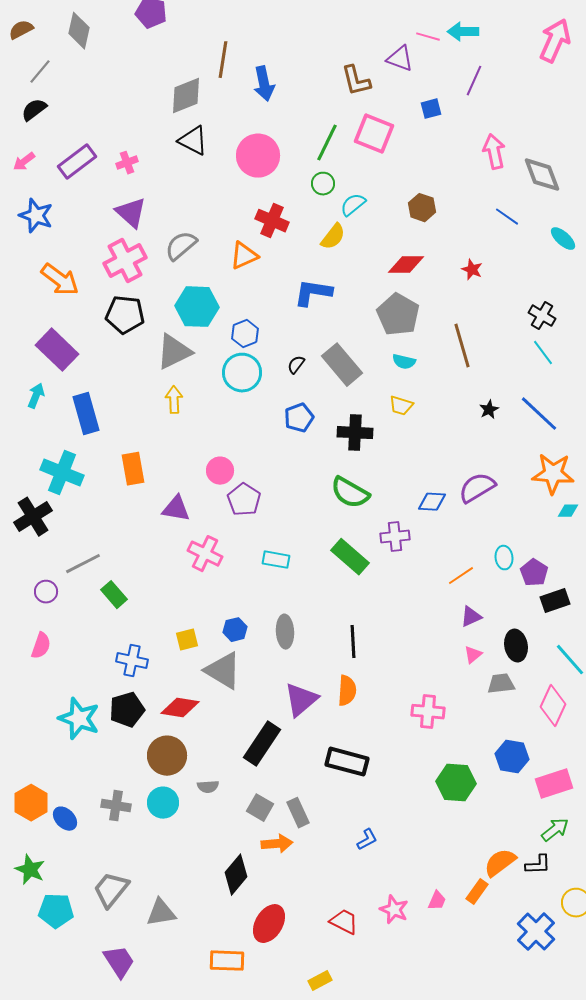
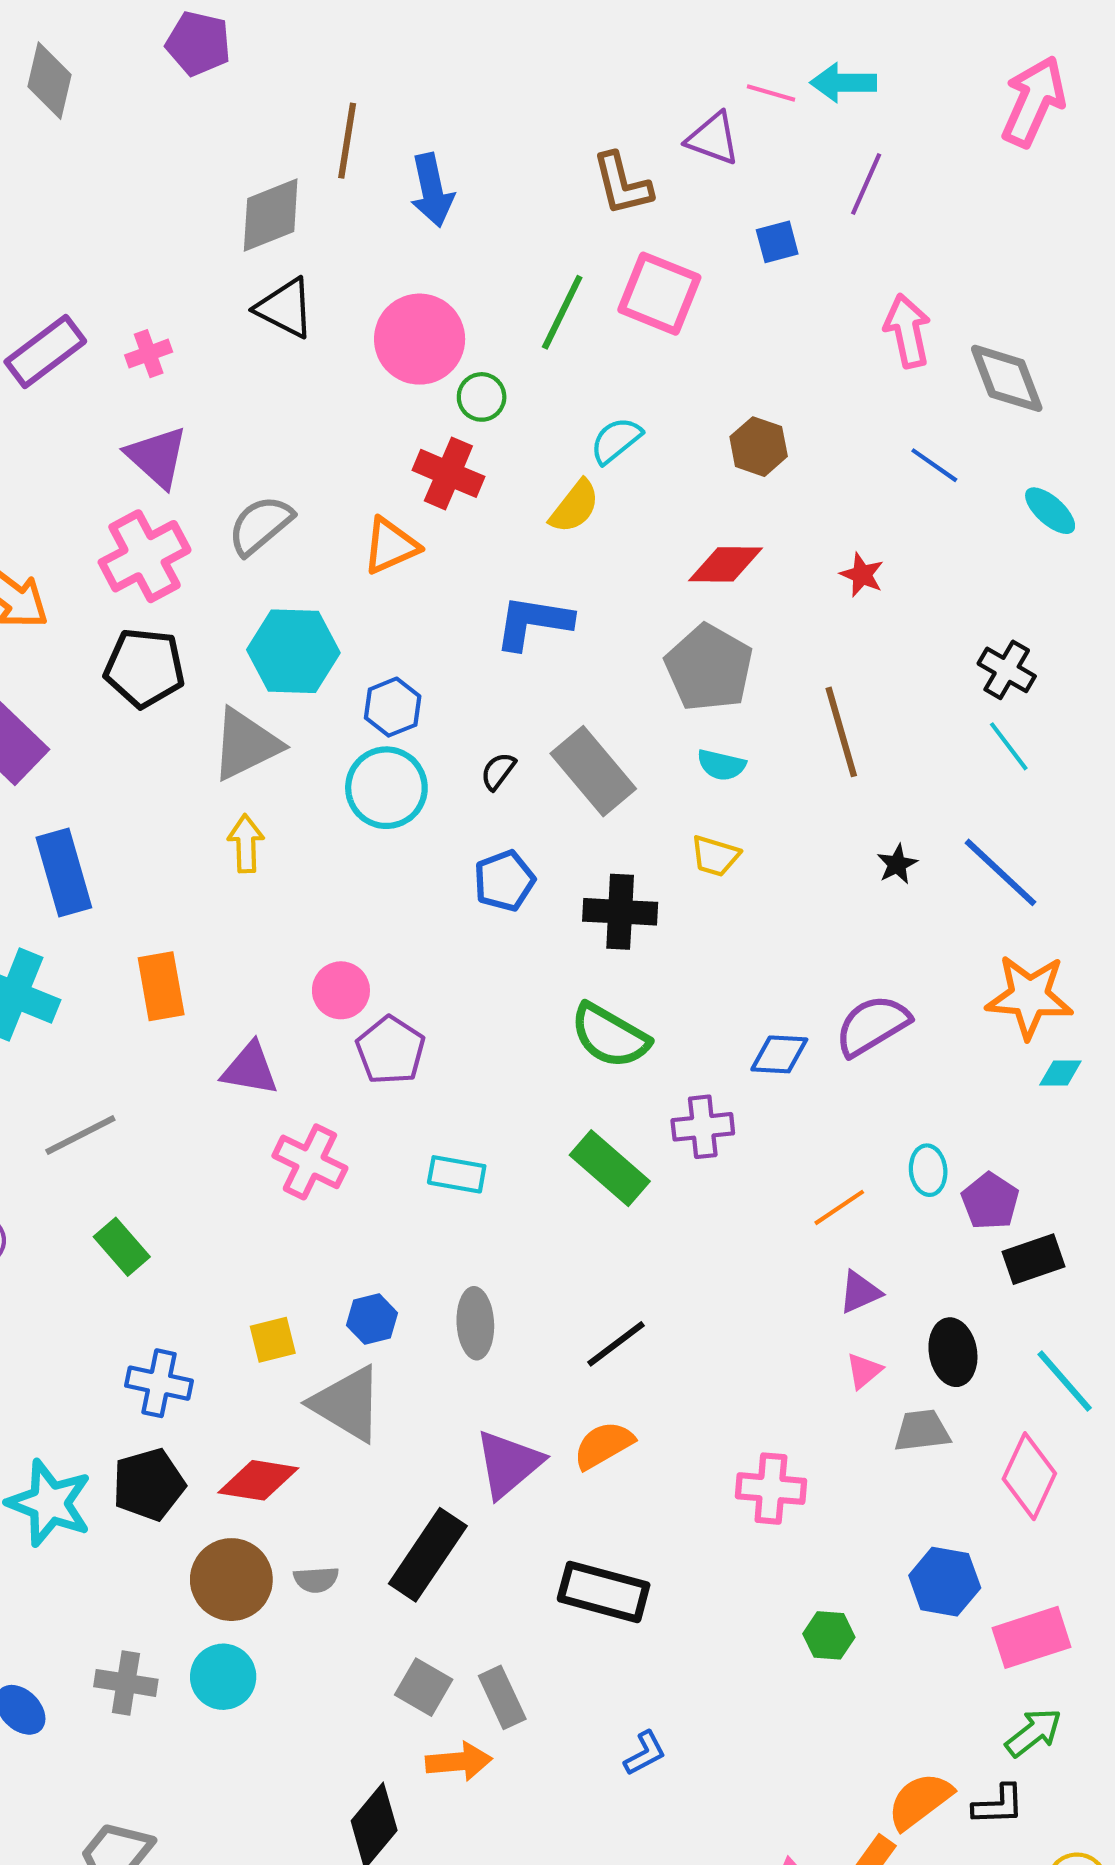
green circle: (323, 184) -> (482, 397), moved
gray line: (83, 564) -> (80, 1135), moved
black line: (353, 642) -> (616, 1344), turned 56
orange semicircle: (347, 691) -> (604, 1445), turned -124
green hexagon: (456, 783) -> (829, 1635), size x0.6
gray semicircle: (208, 787) -> (316, 1580), moved

